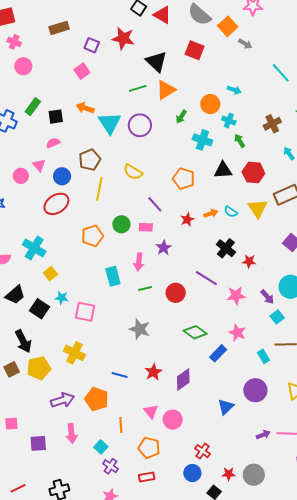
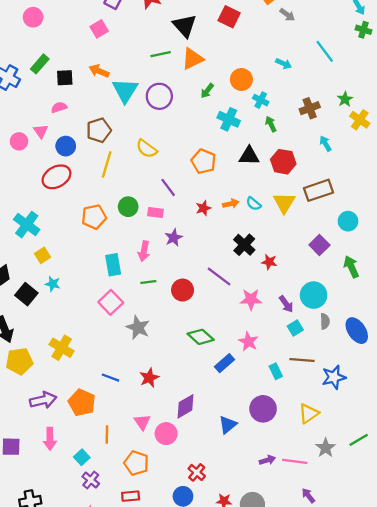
cyan arrow: (234, 90) -> (284, 64), moved
pink square: (85, 312) -> (111, 302), moved, turned 30
purple diamond: (183, 379) -> (186, 406), moved

